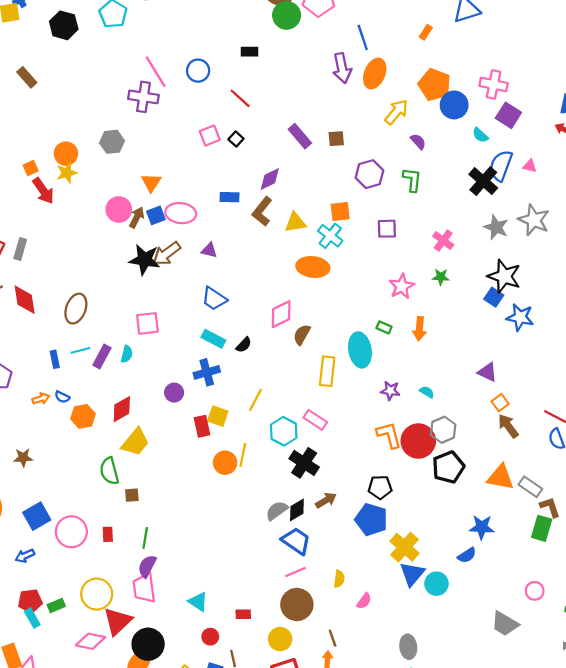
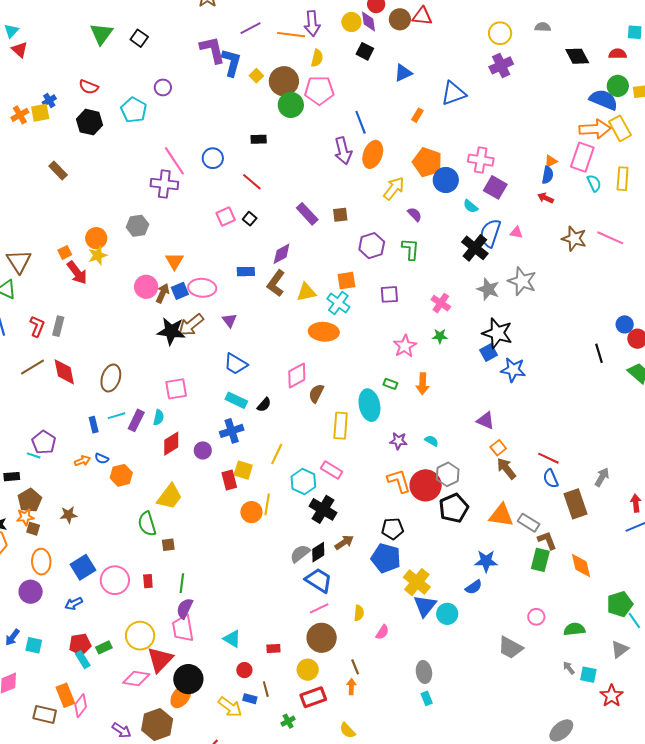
purple triangle: (209, 250) -> (229, 320), turned 42
blue square: (494, 297) -> (489, 352), turned 30
red diamond: (122, 409) -> (171, 444), moved

